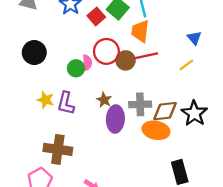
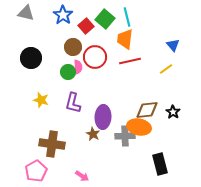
brown circle: (126, 60) -> (73, 47), moved
brown star: (104, 100) -> (93, 134), moved
purple L-shape: (66, 103) -> (73, 103), moved
gray cross: (140, 104) -> (125, 136), moved
black star: (194, 113) -> (173, 112), size x0.6

